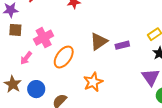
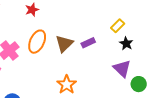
orange ellipse: (64, 57) -> (37, 42), moved

